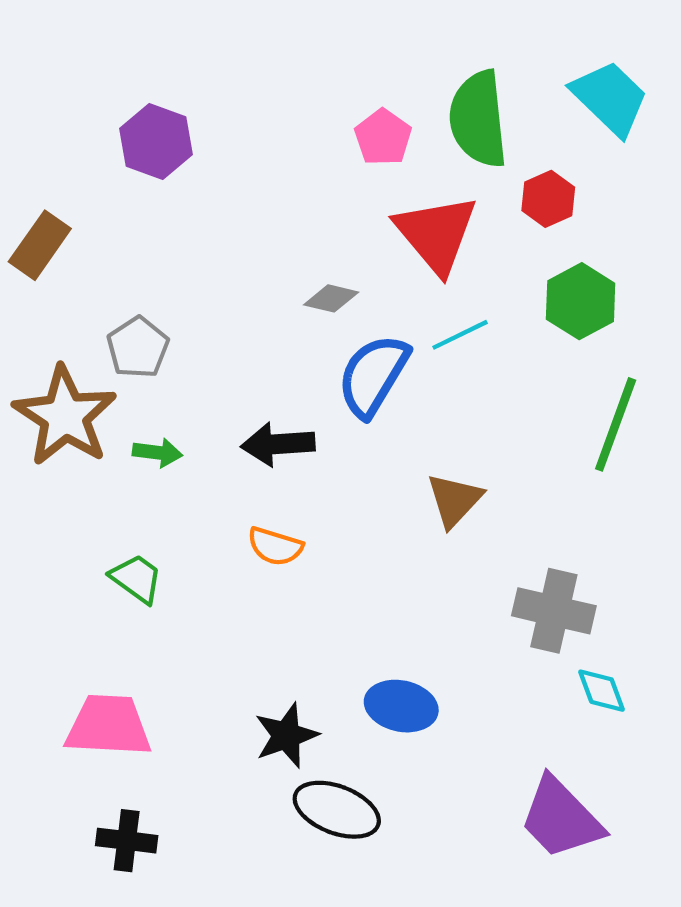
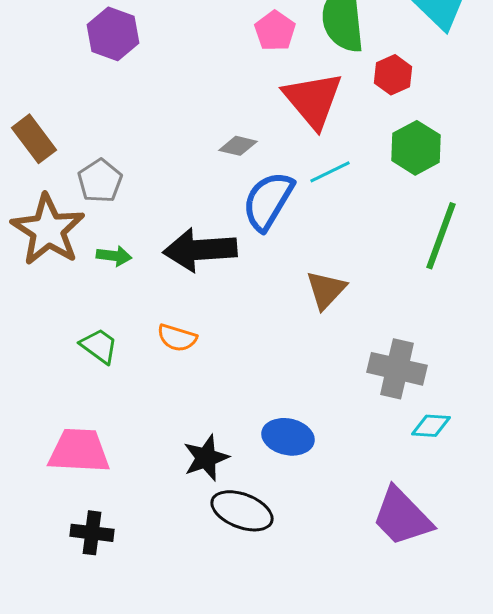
brown rectangle: (40, 245) -> (34, 139), moved, turned -72
black arrow: (278, 444) -> (200, 250), size x1.4
orange semicircle: (275, 546) -> (177, 338), moved
cyan diamond: (602, 691) -> (431, 426), turned -66

